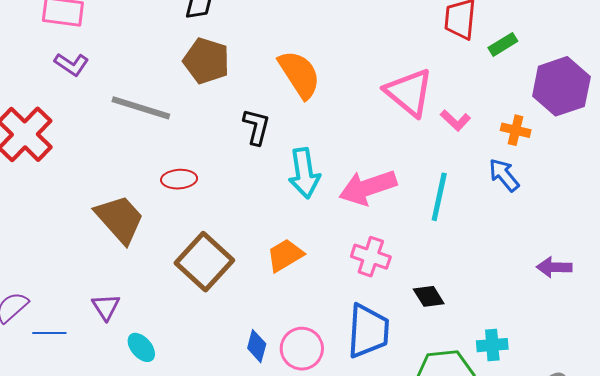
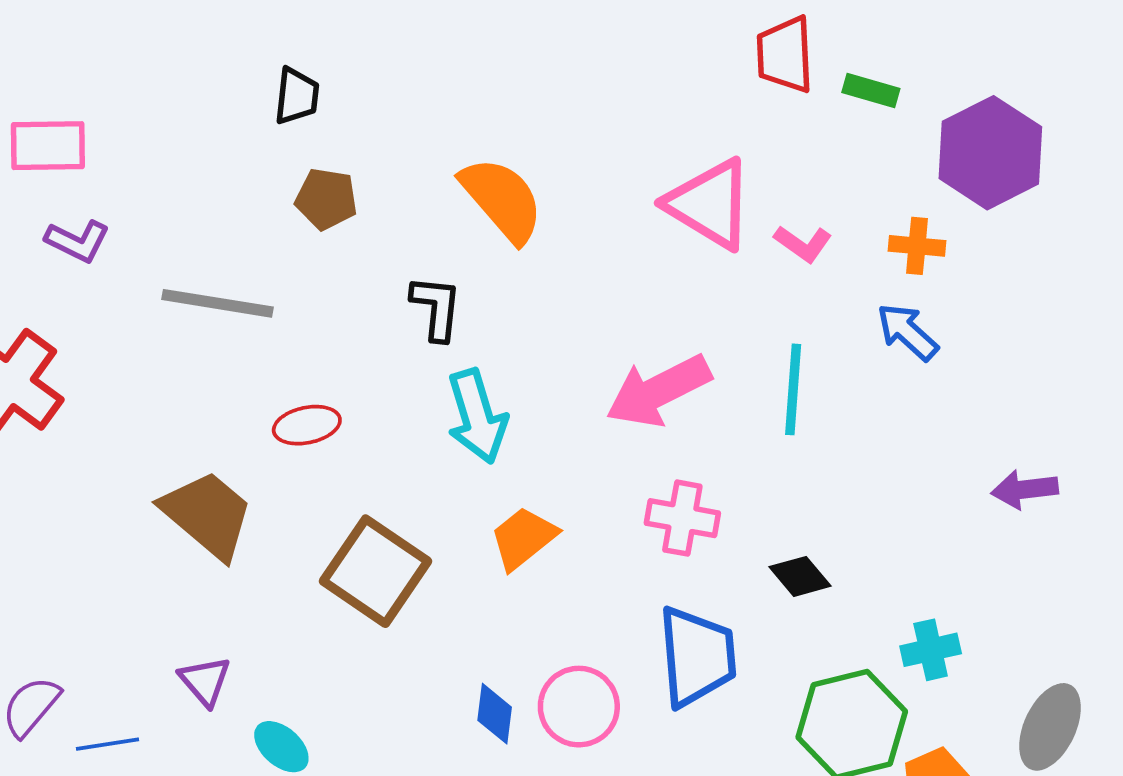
green rectangle: (503, 44) -> (871, 91), turned 56
brown pentagon: (206, 61) -> (326, 199), size x0.7
cyan arrow: (304, 173) -> (477, 416), moved

